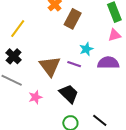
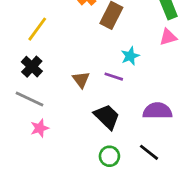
purple semicircle: (108, 63) -> (157, 111), moved
brown triangle: (50, 66) -> (81, 80), size x0.6
pink star: (35, 97) -> (40, 128), moved

